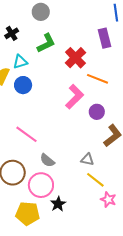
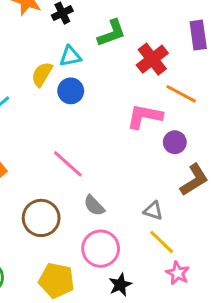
pink L-shape: (75, 97) -> (145, 116), turned -130
pink circle: (41, 185) -> (101, 249), moved
black star: (58, 204) -> (120, 285), moved

